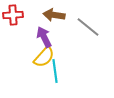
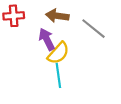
yellow semicircle: (44, 57) -> (58, 53), moved

